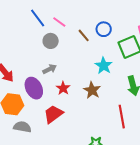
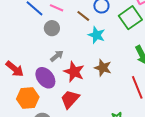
cyan star: (104, 66) -> (97, 35), moved
red star: (63, 88) -> (74, 72), size x1.5

